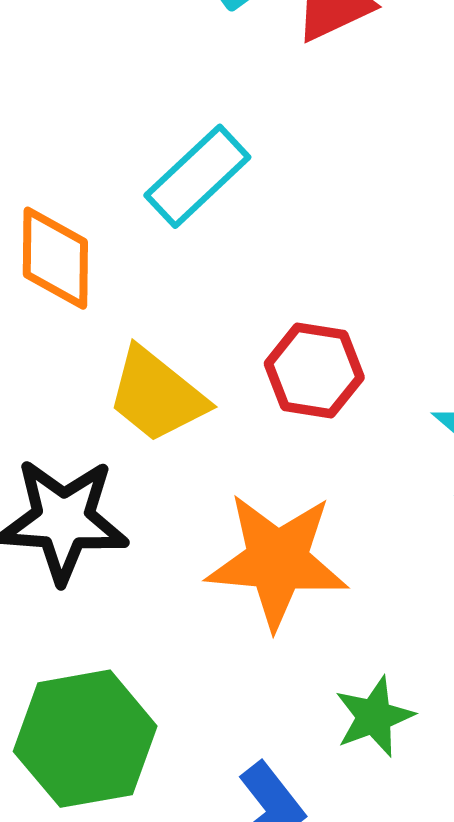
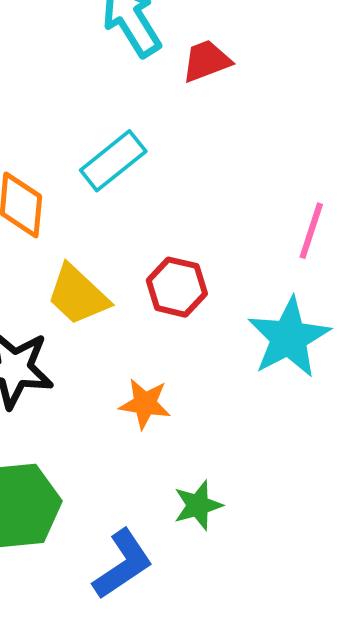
orange star: (277, 561) -> (145, 404), size x0.6

